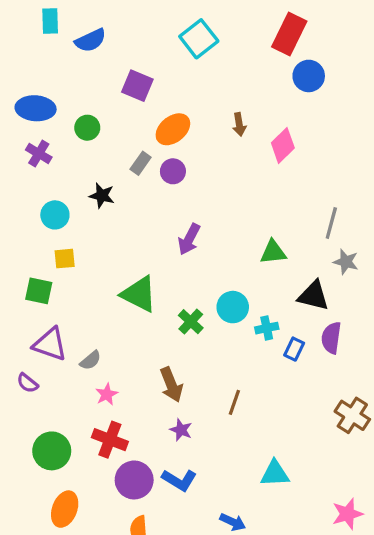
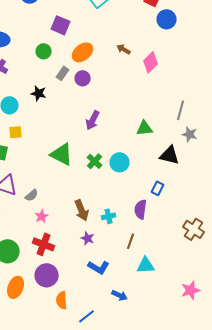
brown arrow: (239, 124) -> (124, 49), turned 128
green circle: (87, 128) -> (44, 51), moved
green cross: (191, 322) -> (95, 161), moved
cyan cross: (267, 328) -> (109, 216), moved
purple semicircle: (331, 338) -> (141, 209), moved
brown line: (234, 402) -> (131, 241), moved
purple circle: (134, 480) -> (47, 275), moved
blue L-shape: (179, 480) -> (99, 267), moved

